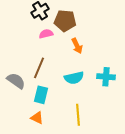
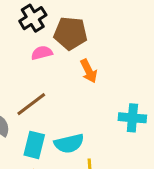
brown line: (39, 68) -> (31, 104), turned 30
cyan semicircle: (74, 78) -> (69, 143), moved

